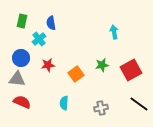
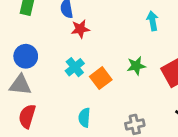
cyan cross: (39, 39) -> (75, 67), moved
red star: (48, 65) -> (80, 29), moved
red semicircle: (22, 102) -> (27, 116), turned -96

